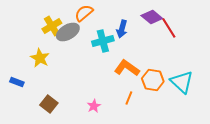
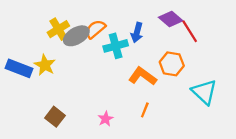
orange semicircle: (84, 13) -> (95, 29), moved
orange hexagon: (153, 80) -> (172, 64), moved
blue rectangle: (17, 82) -> (19, 68), moved, size x1.6

